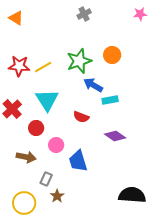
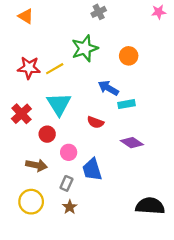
green star: (79, 61) -> (85, 48), moved
gray rectangle: (46, 179) -> (66, 183), moved
yellow circle: (24, 203) -> (31, 202), moved

